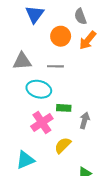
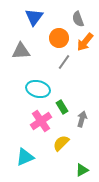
gray triangle: (22, 61) -> (21, 51), moved
gray line: (55, 66) -> (64, 62), moved, turned -56
green rectangle: (64, 108) -> (62, 107), turned 56

